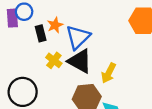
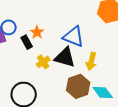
blue triangle: (78, 37) -> (73, 37), moved, turned -40
yellow cross: (54, 60) -> (43, 62), turned 32

